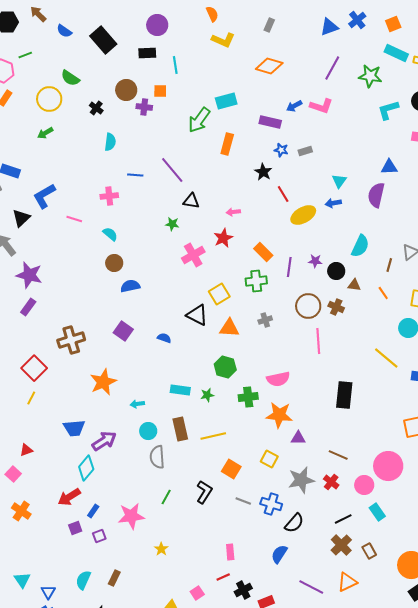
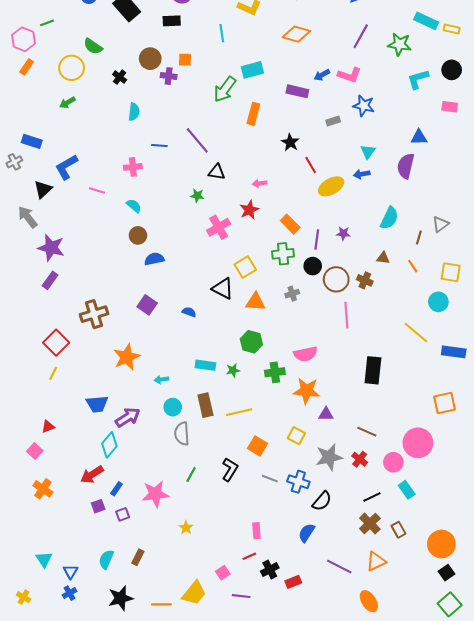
cyan line: (175, 65) -> (222, 33), moved
blue star: (281, 150) -> (364, 106), moved, size x1.5
black circle: (336, 271) -> (313, 266), moved

